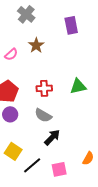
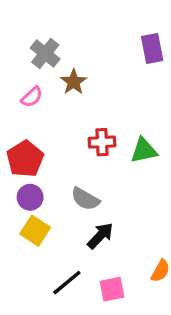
gray cross: (26, 14) -> (45, 53), moved
purple rectangle: (71, 25) -> (152, 48), moved
red cross: (44, 88) -> (102, 142), moved
yellow square: (13, 151) -> (35, 231), moved

